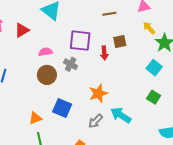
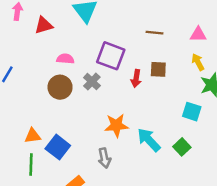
cyan square: (154, 68) -> (192, 112), turned -35
blue square: (62, 108) -> (58, 147), moved
cyan arrow: (121, 115) -> (149, 140), moved
gray arrow: (95, 121) -> (104, 158), turned -70

